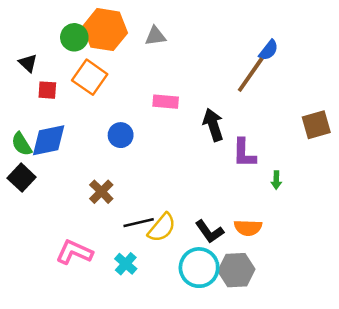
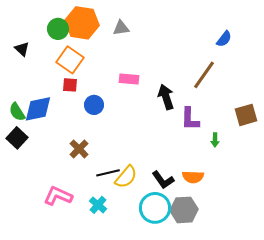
blue semicircle: (269, 50) -> (224, 39), moved
brown line: (251, 75) -> (204, 75), moved
red square: (47, 90) -> (70, 85), moved
brown square: (316, 125) -> (246, 115), moved

